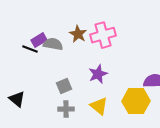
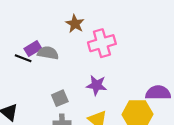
brown star: (78, 34) -> (75, 24), moved
purple star: (98, 74) -> (97, 85), turned 30

